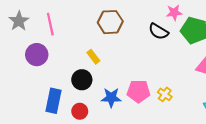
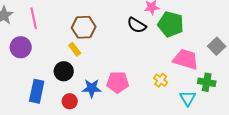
brown hexagon: (110, 22) -> (84, 27), moved
yellow cross: (165, 94) -> (161, 80), moved
red circle: (80, 111) -> (70, 101), moved

